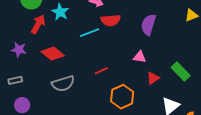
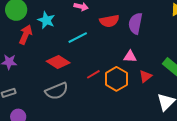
red semicircle: (111, 20) -> (109, 21), moved
red diamond: (53, 54) -> (58, 62), moved
orange hexagon: (122, 97) -> (116, 79), moved

